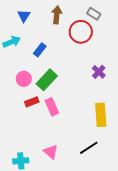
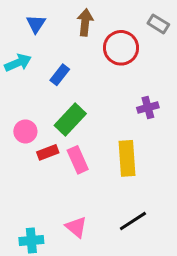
gray rectangle: (94, 14) -> (158, 24), moved
purple cross: (99, 72) -> (148, 108), turned 32
pink circle: (24, 79) -> (25, 131), moved
yellow rectangle: (101, 115) -> (127, 158), moved

